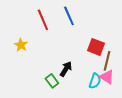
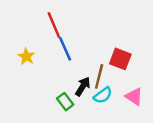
blue line: (69, 16) -> (65, 49), moved
brown line: (107, 61) -> (99, 76), moved
cyan semicircle: (95, 81) -> (103, 95), moved, turned 35

